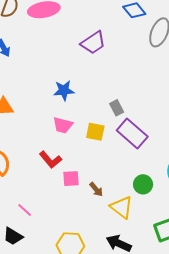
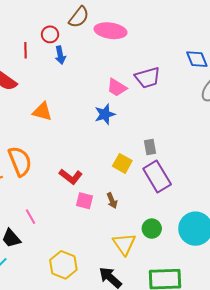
blue star: (64, 90) -> (105, 114), turned -30
pink trapezoid: (63, 125) -> (117, 87), moved
red L-shape: (50, 160) -> (71, 177), turned -30
brown arrow: (96, 189) -> (112, 201), moved

